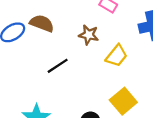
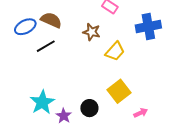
black line: (58, 66) -> (46, 46), moved

